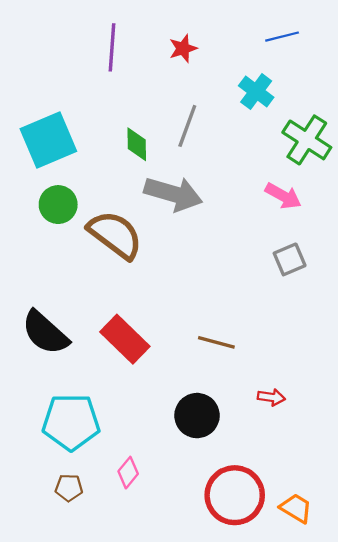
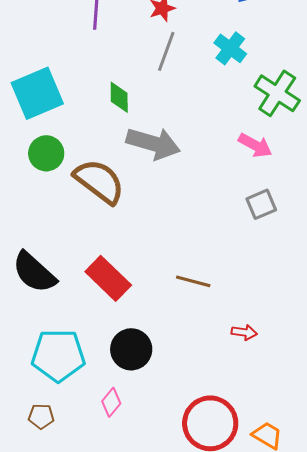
gray line: (187, 126) -> (166, 51), moved
black circle: (197, 416) -> (131, 349), moved
brown pentagon: (69, 488) -> (41, 416), moved

